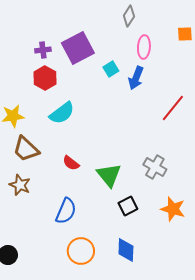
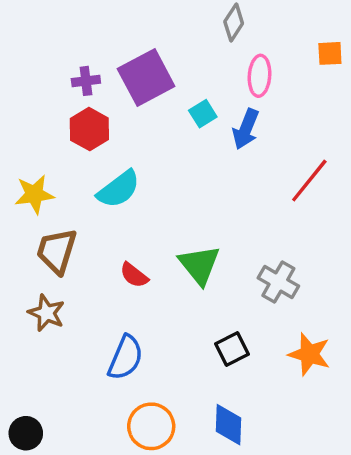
brown trapezoid: (26, 149) -> (57, 251), turned 64
green triangle: (109, 175) -> (199, 265), moved

